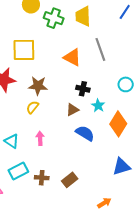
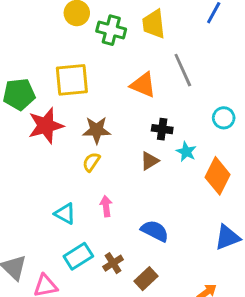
blue semicircle: (85, 133) -> (155, 231), moved
brown cross: (42, 178) -> (113, 263), turned -32
brown rectangle: (70, 180) -> (146, 279), moved

